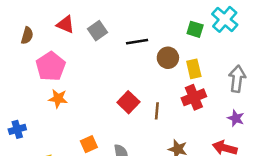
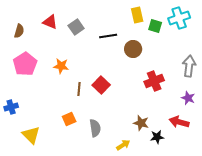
cyan cross: (225, 19) -> (179, 18), turned 30
pink pentagon: (51, 66) -> (25, 64), moved
yellow rectangle: (194, 69) -> (137, 15), moved
orange star: (58, 98) -> (61, 66), moved
brown line: (157, 111) -> (79, 89), moved

